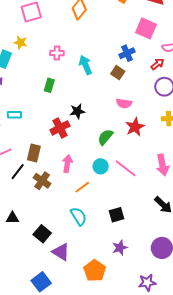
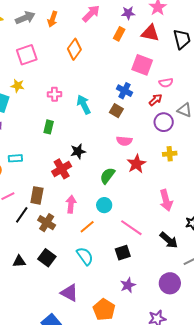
blue cross: (127, 53) -> (125, 91), turned -35
pink line: (126, 168) -> (131, 228), moved
black square: (42, 234) -> (47, 258), moved

